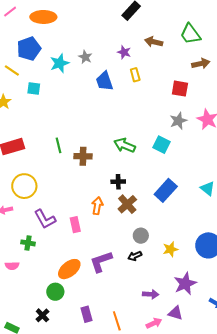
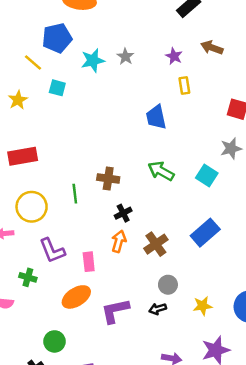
blue trapezoid: (104, 81) -> (156, 117), moved
green line: (58, 145) -> (75, 194), moved
black cross: (118, 182) -> (123, 213), moved, turned -32
orange ellipse: (69, 269) -> (76, 297), moved

